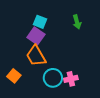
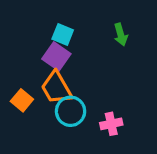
orange square: (14, 76) -> (22, 100), moved
cyan circle: (53, 78) -> (71, 111), moved

